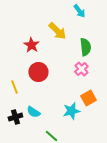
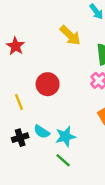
red star: (31, 45) -> (15, 46), moved
cyan star: (71, 111) -> (65, 136), moved

